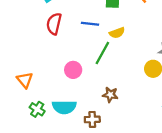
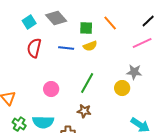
yellow semicircle: (117, 33) -> (90, 46), moved
green line: (102, 53) -> (87, 83), moved

